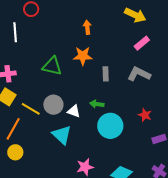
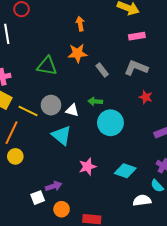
pink rectangle: (142, 43) -> (137, 36), turned 35
gray rectangle: (106, 74) -> (102, 70), turned -32
red star: (145, 115) -> (146, 97), moved

